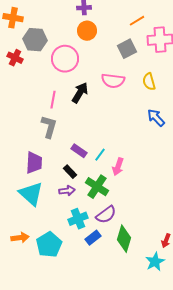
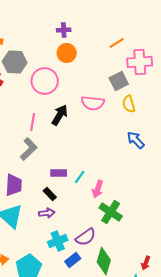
gray square: (127, 49) -> (119, 81), moved
gray L-shape: (49, 127) -> (29, 149), turned 30
purple rectangle: (79, 151) -> (59, 173), turned -35
green cross: (97, 187) -> (111, 212), moved

